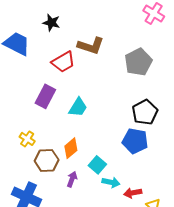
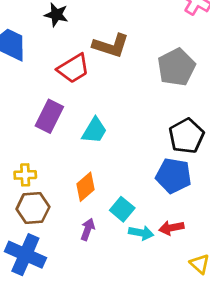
yellow cross: (27, 139) -> (25, 175), turned -35
brown hexagon: (47, 161) -> (33, 208), moved
red arrow: (133, 193) -> (171, 228), moved

